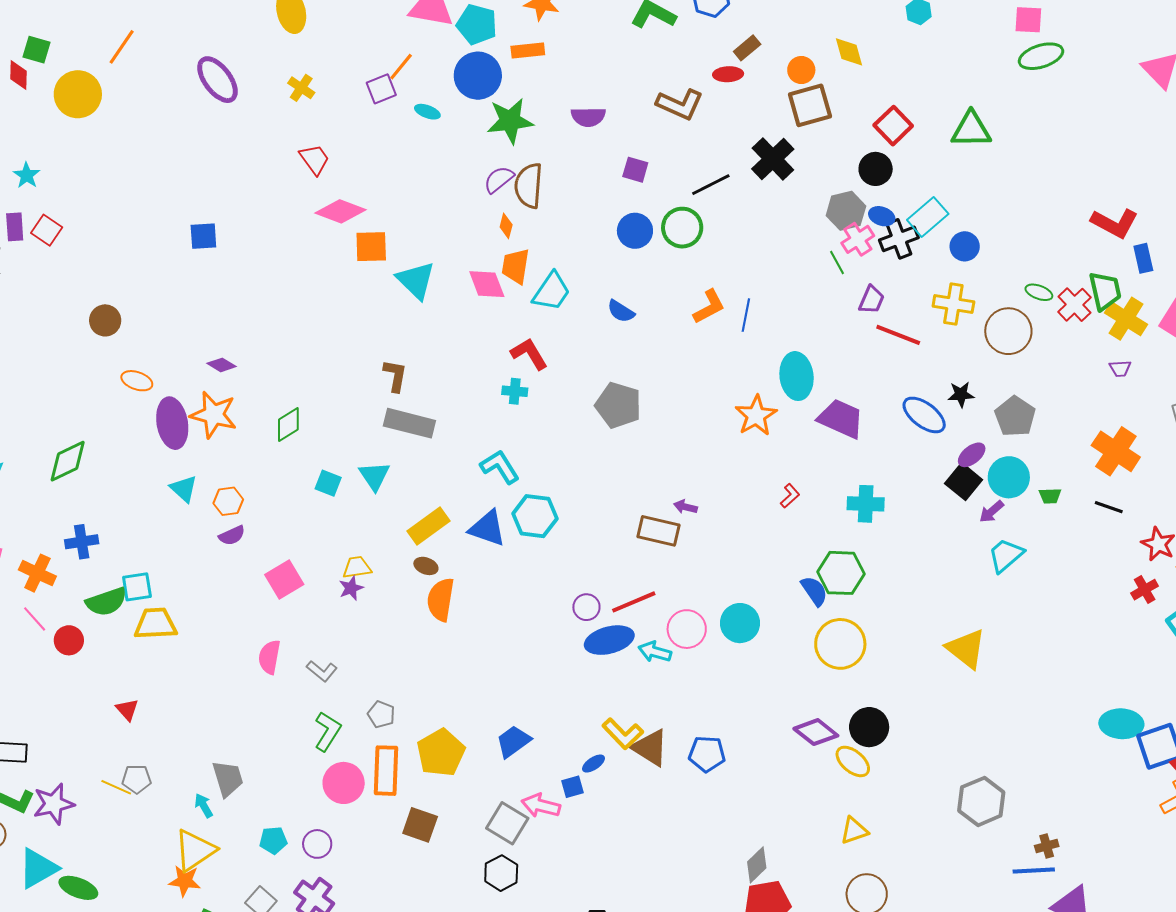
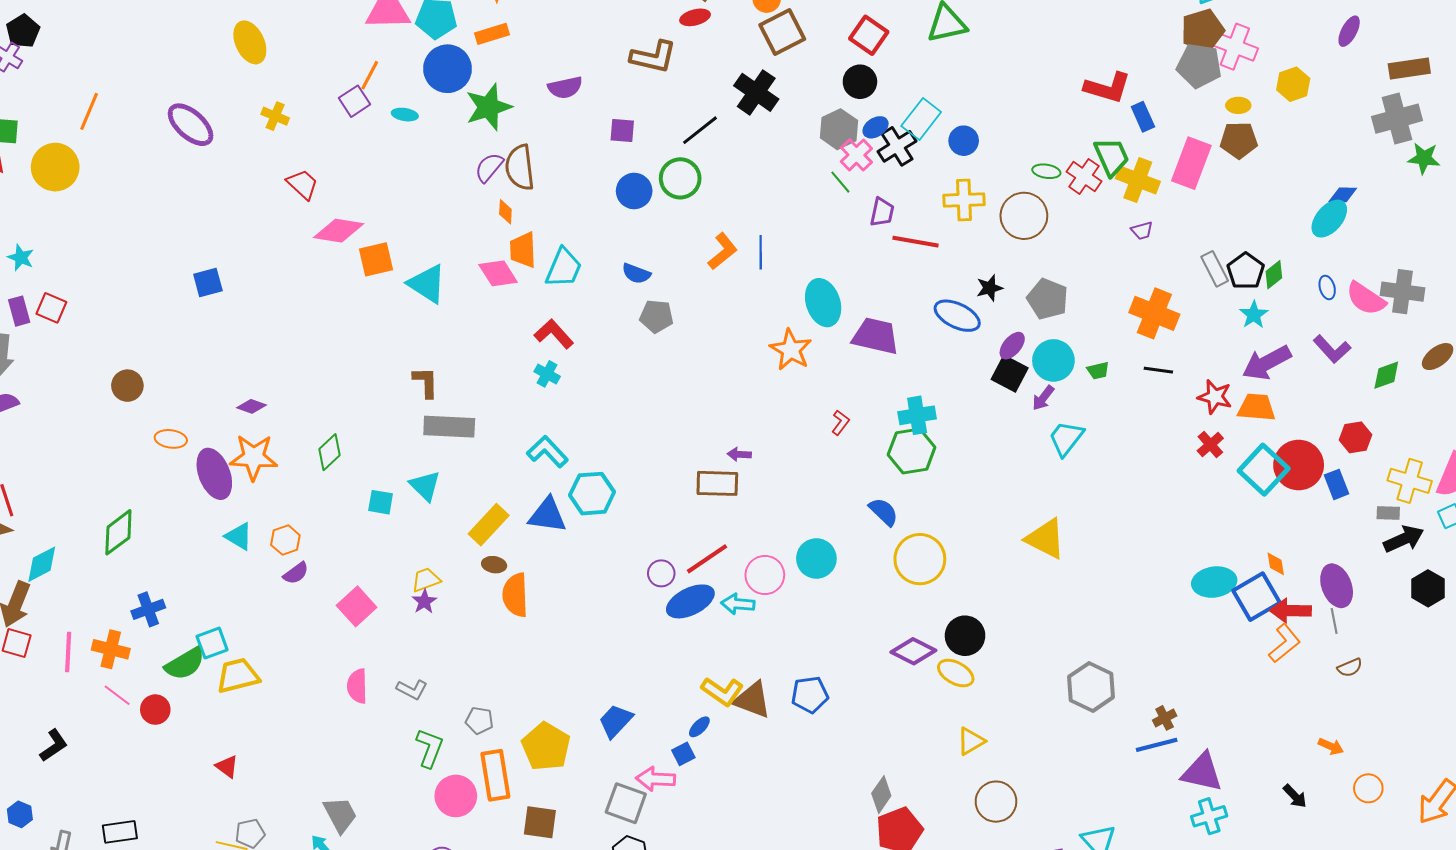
blue ellipse: (882, 216) -> (876, 127), turned -40
cyan cross: (515, 391) -> (547, 374), turned 35
gray pentagon: (618, 405) -> (656, 316), moved, size x0.7
green hexagon: (841, 573) -> (912, 451), moved

